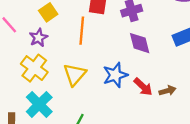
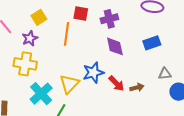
yellow cross: (34, 68) -> (25, 64), turned -30
yellow triangle: (75, 75) -> (69, 84), moved
cyan cross: (39, 104) -> (41, 94), moved

